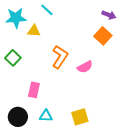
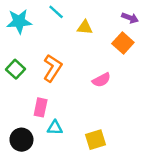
yellow triangle: (34, 31) -> (85, 27), moved
orange L-shape: (60, 57) -> (53, 68), moved
cyan triangle: (46, 116) -> (55, 128), moved

